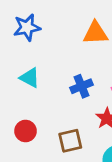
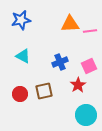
brown square: (70, 141) -> (44, 91), moved

